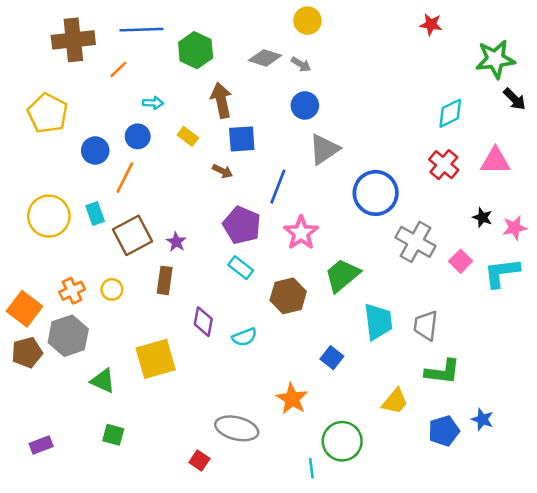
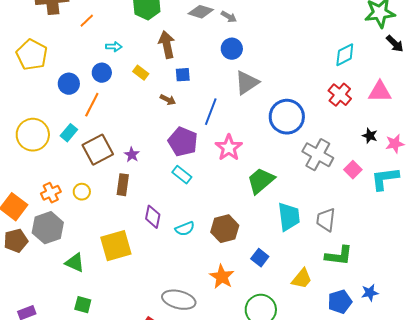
blue square: (242, 139) -> (183, 75), size x0.7
cyan rectangle: (95, 214) -> (69, 133), turned 60
brown hexagon: (288, 296) -> (225, 229), moved
blue square: (332, 358) -> (260, 258), moved
blue star: (482, 419) -> (370, 293), turned -30

